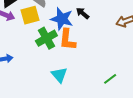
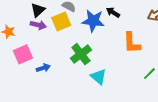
green cross: (46, 38) -> (81, 54), moved
orange L-shape: (67, 40) -> (132, 43), moved

